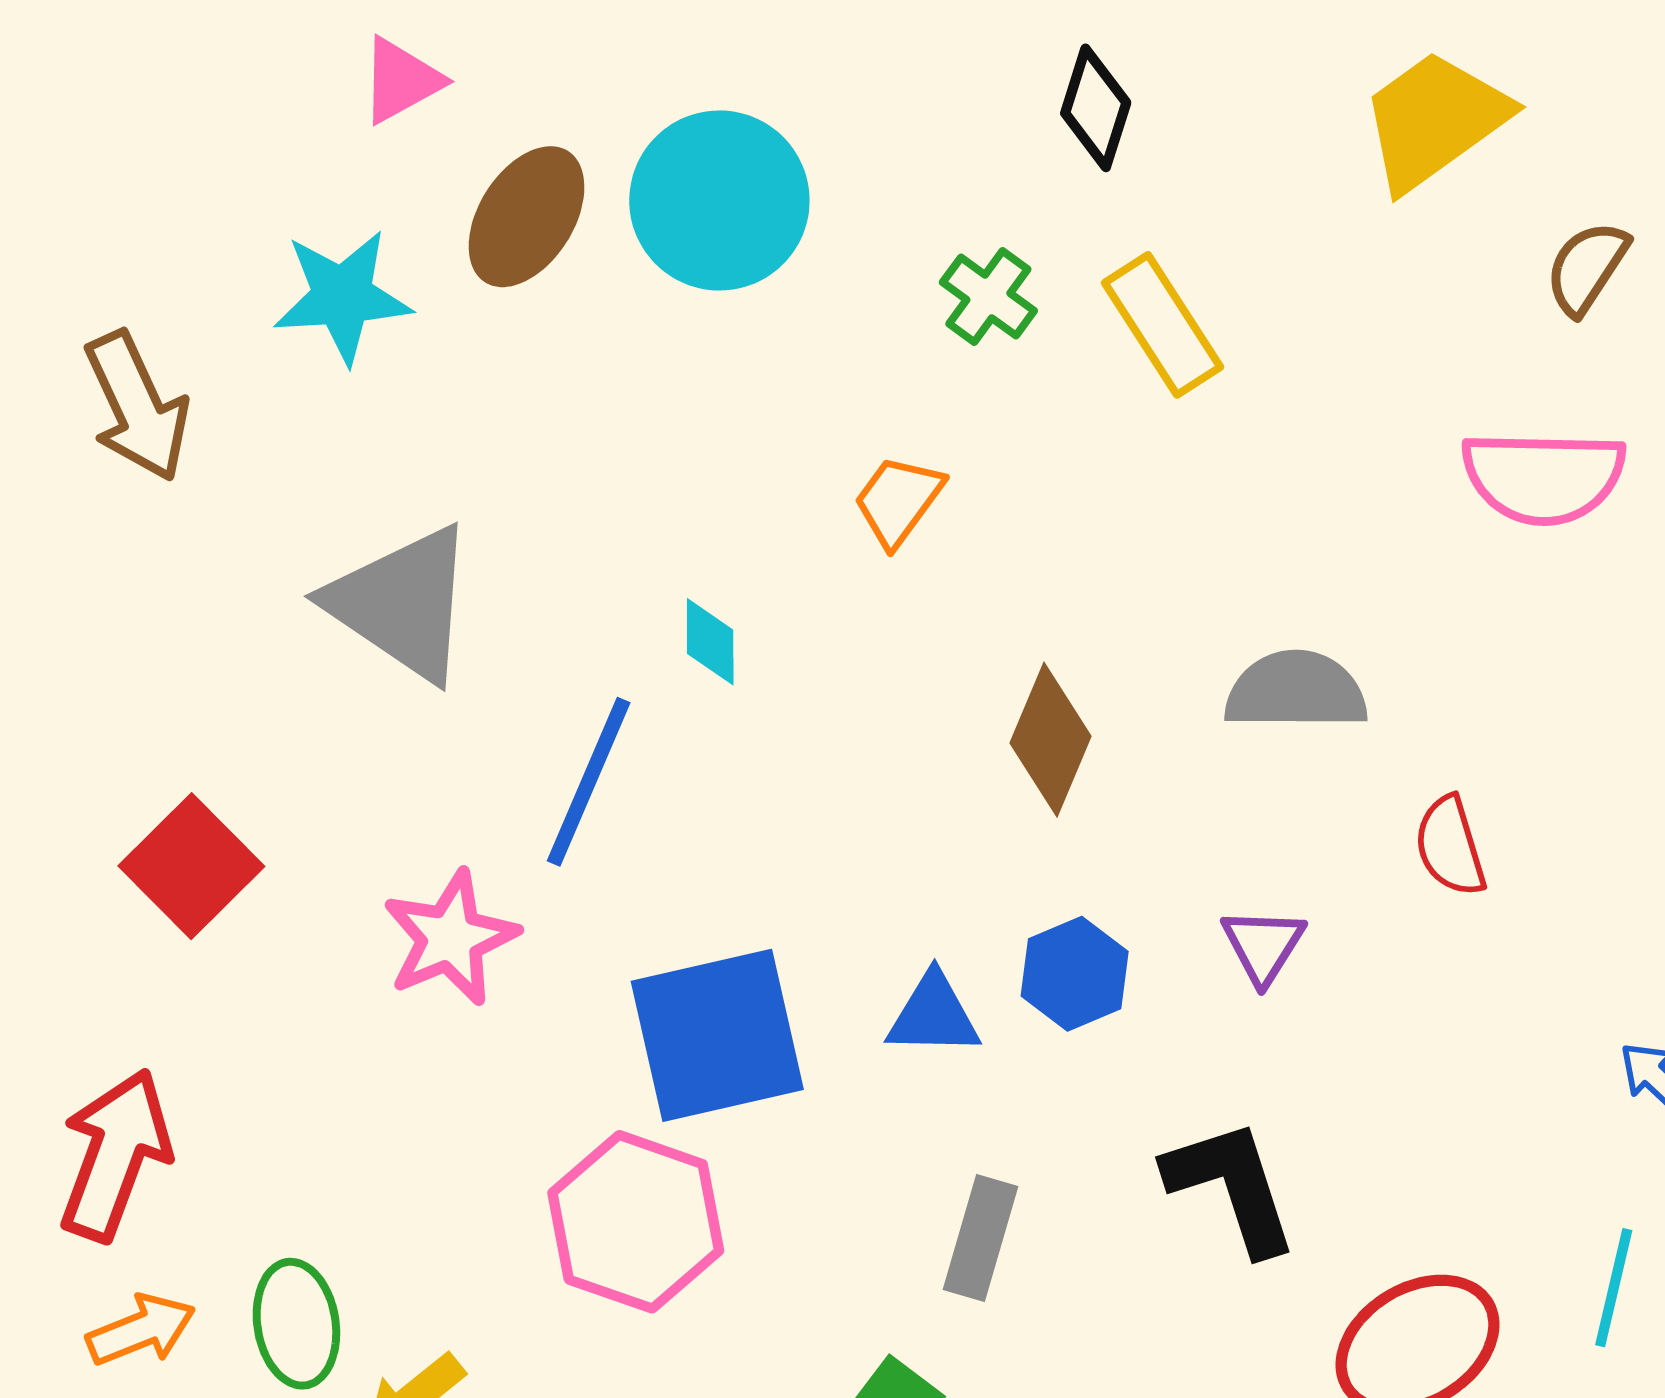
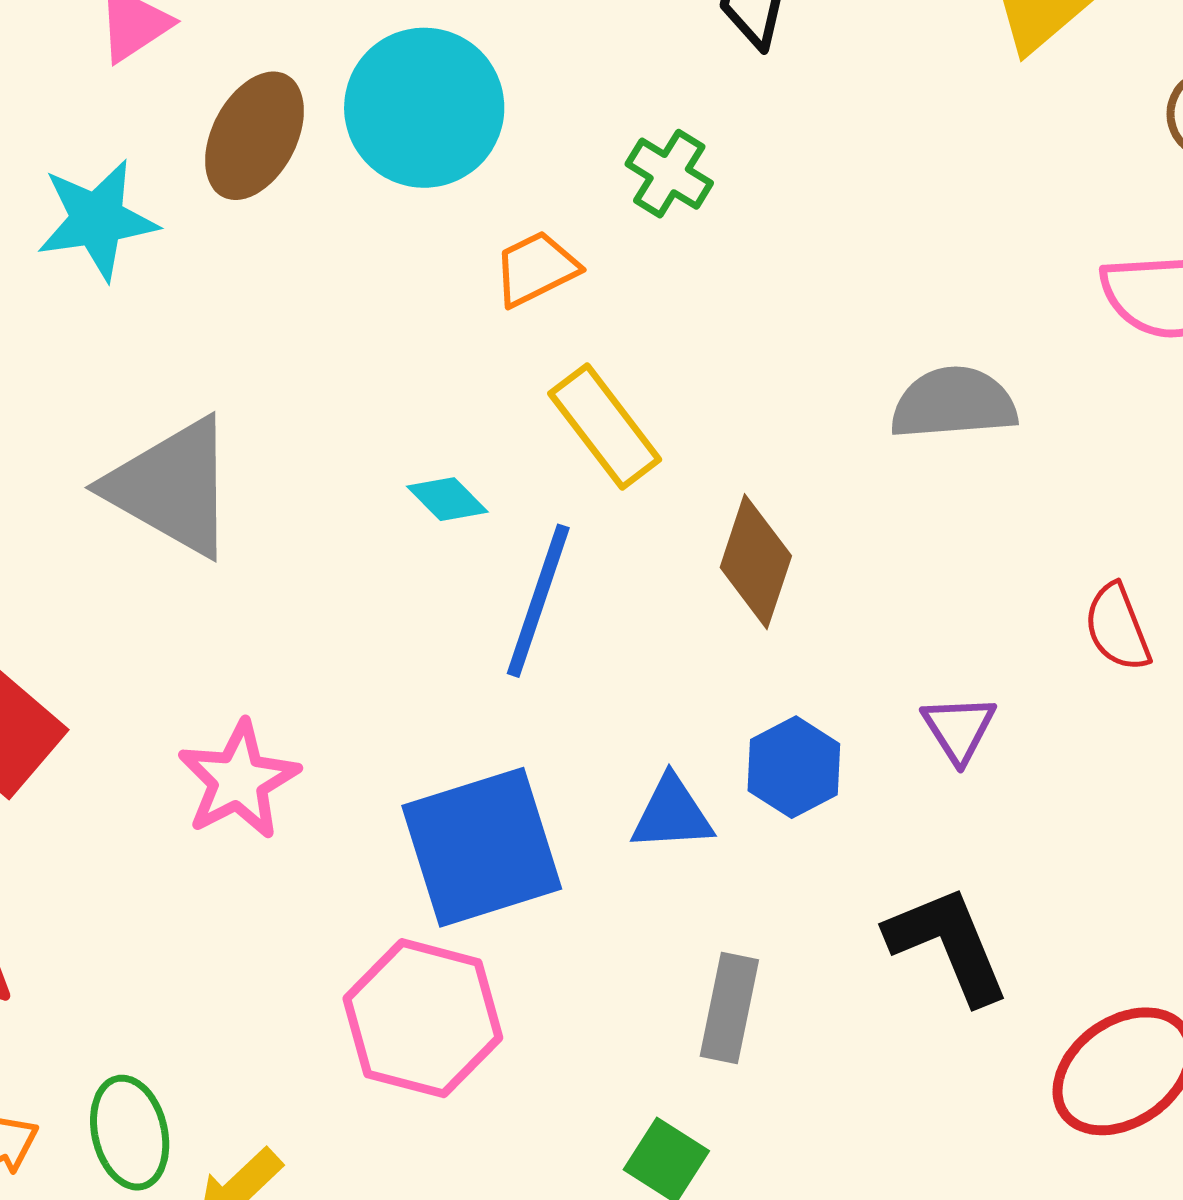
yellow rectangle: (1162, 325) -> (605, 427), moved
orange trapezoid: (898, 501) -> (536, 269), moved, turned 32
cyan diamond: (710, 642) -> (447, 499), turned -40
gray semicircle: (1296, 691) -> (954, 403), moved
blue line: (589, 782) -> (538, 601), moved

